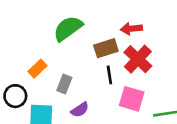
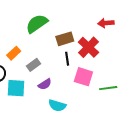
red arrow: (131, 29) -> (106, 23), moved
gray rectangle: (64, 84) -> (34, 65), turned 32

